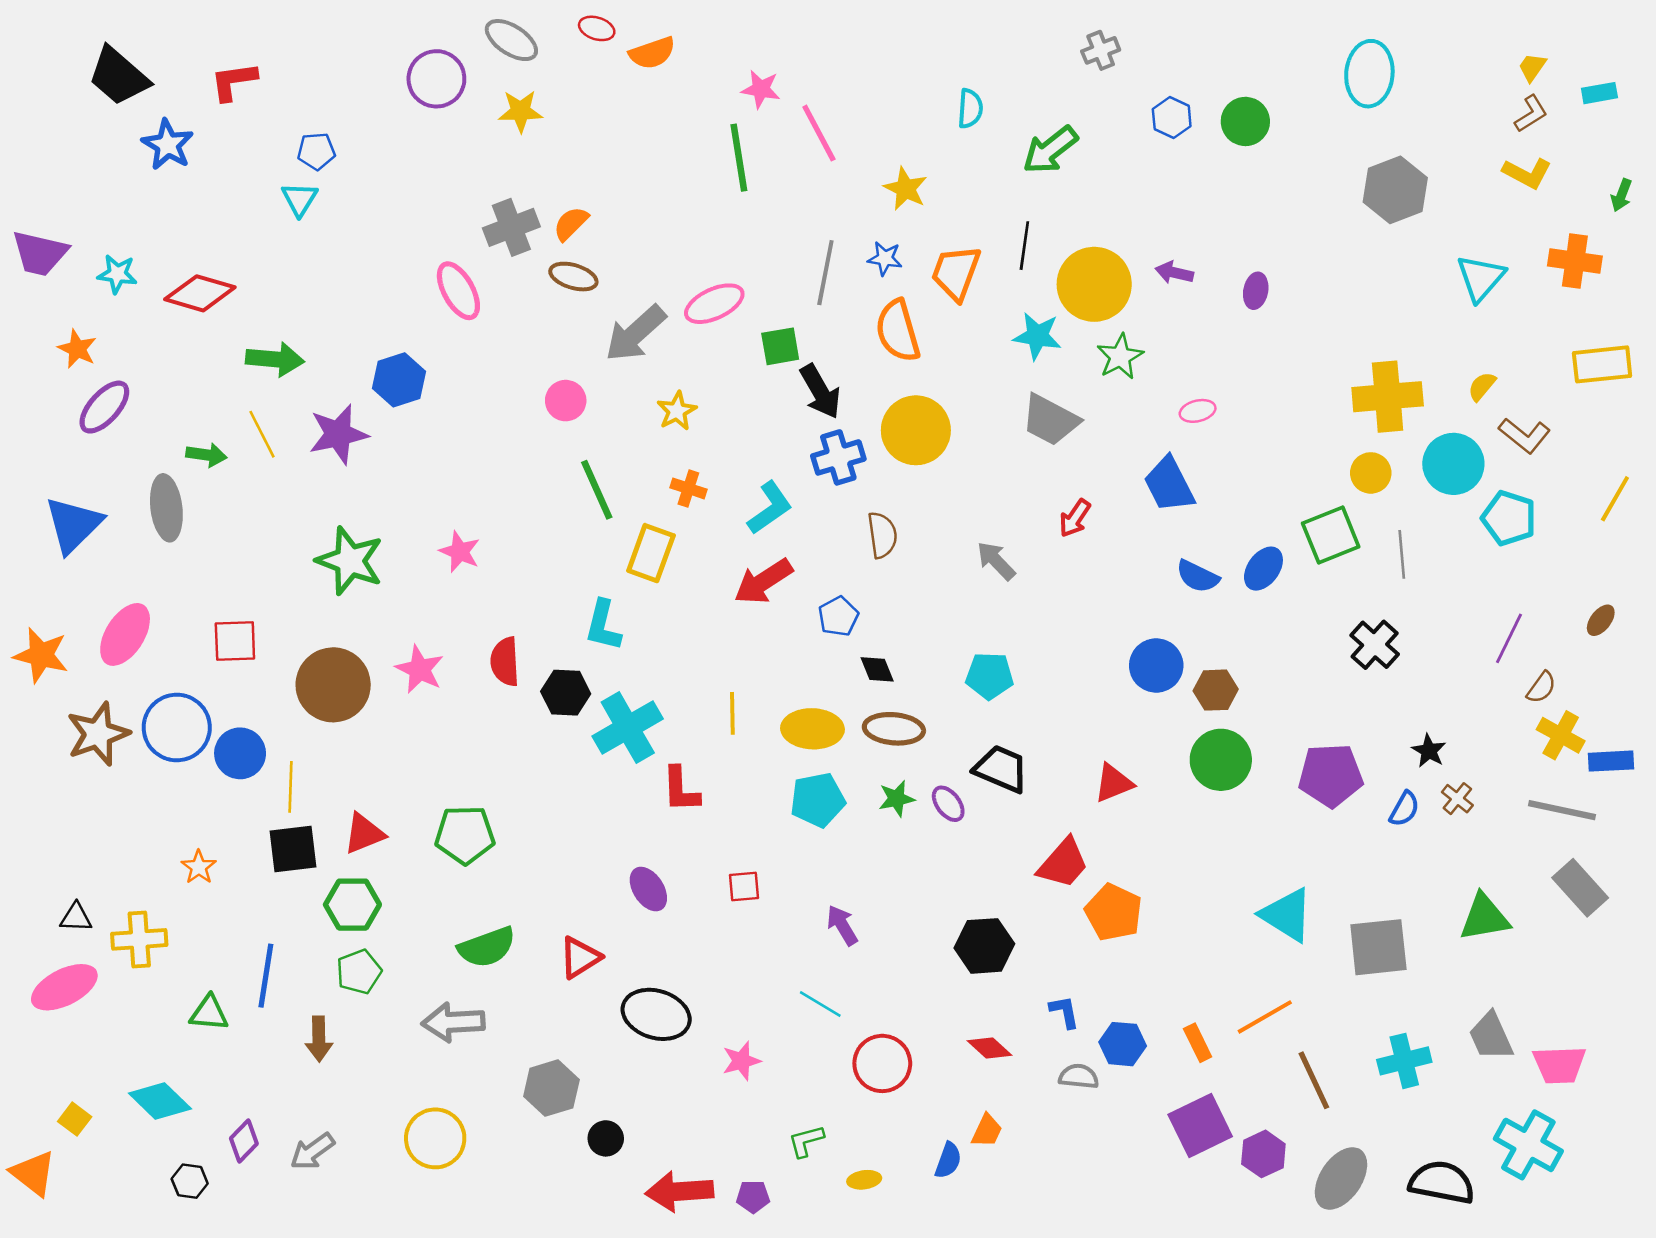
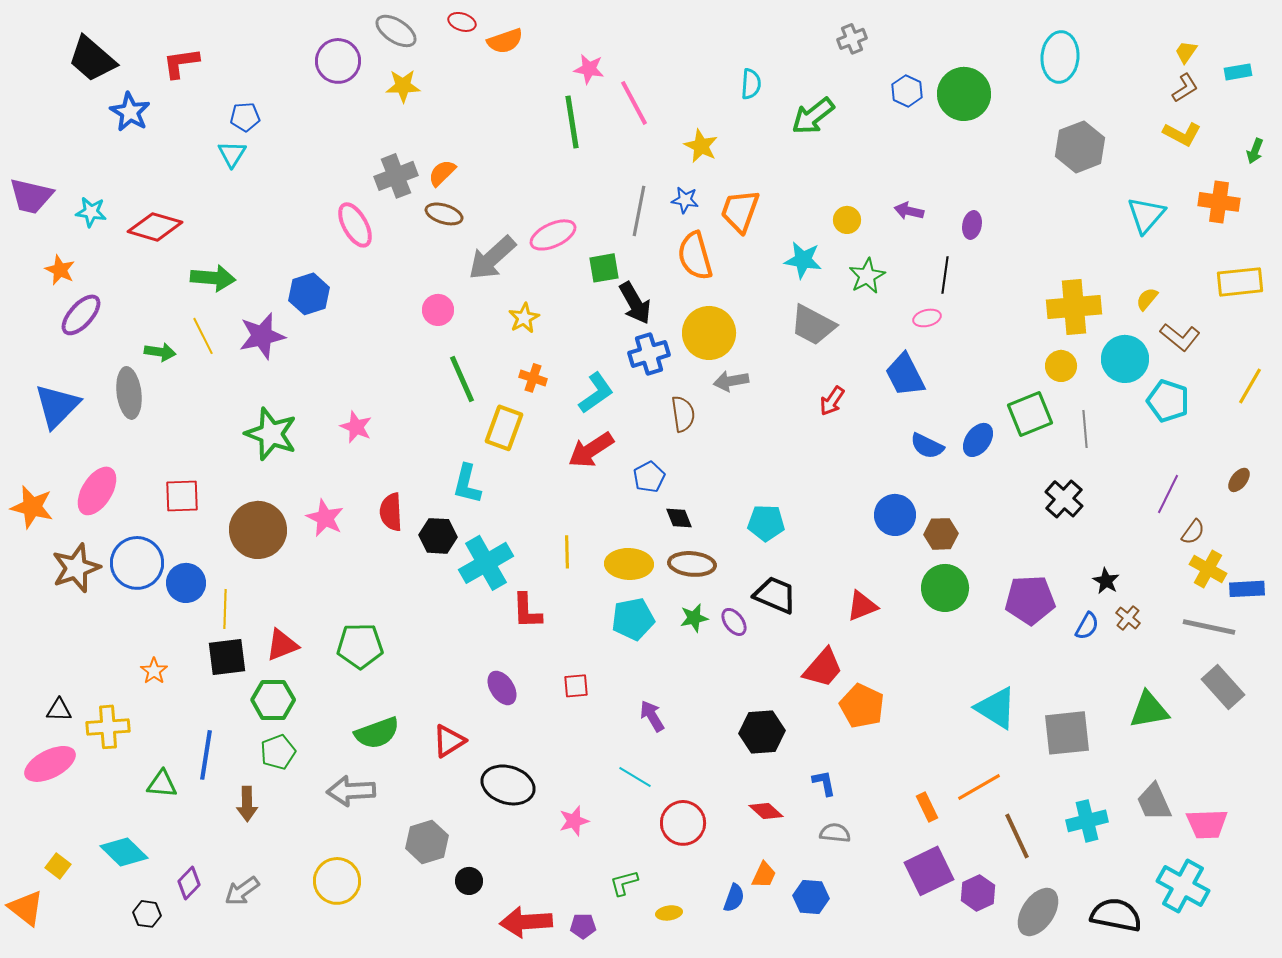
green circle: (1245, 121) -> (964, 94), size x1.4
black line: (1024, 246) -> (945, 275), moved
yellow circle: (1094, 284) -> (847, 220), size x0.5
gray arrow: (996, 561) -> (731, 381), moved, turned -56
blue hexagon: (1123, 1044) -> (811, 897), moved

